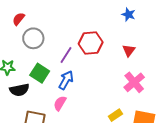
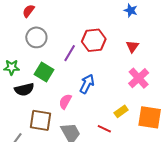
red semicircle: (19, 19) -> (28, 11), moved
blue arrow: (66, 80) -> (87, 84), moved

